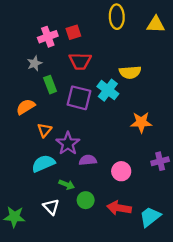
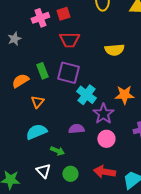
gray star: (34, 63) -> (14, 39), moved
green rectangle: (50, 85) -> (42, 71), moved
cyan cross: (108, 90) -> (86, 95), moved
purple star: (68, 143) -> (103, 114), moved
green circle: (86, 200) -> (70, 174), moved

